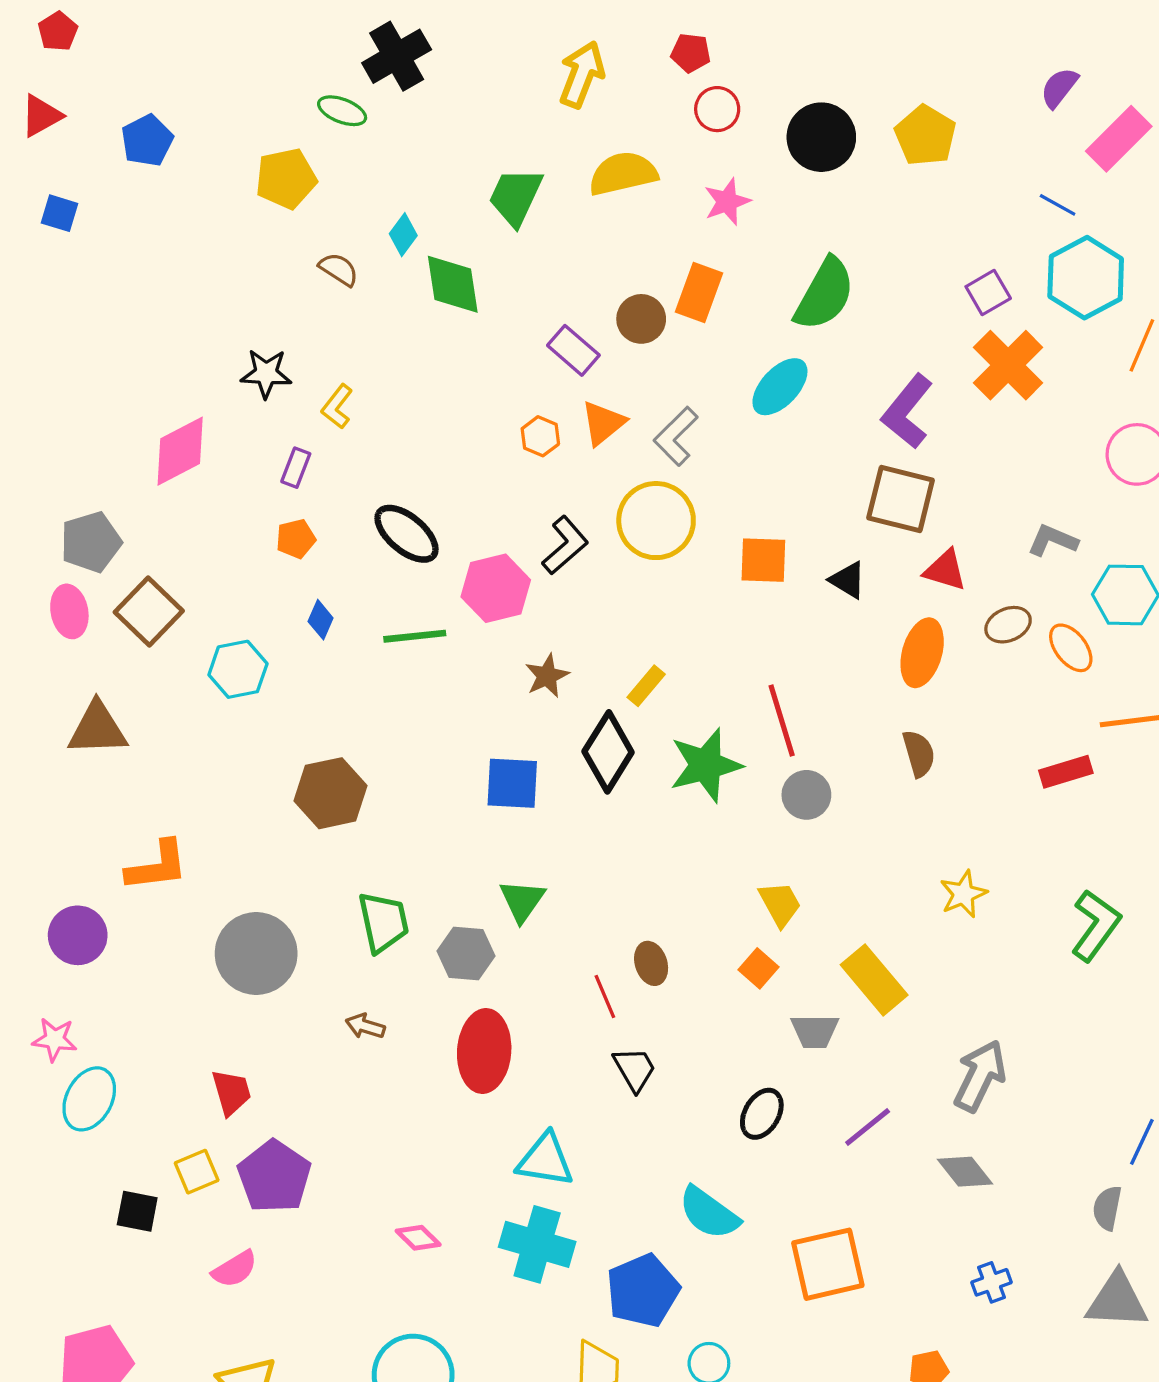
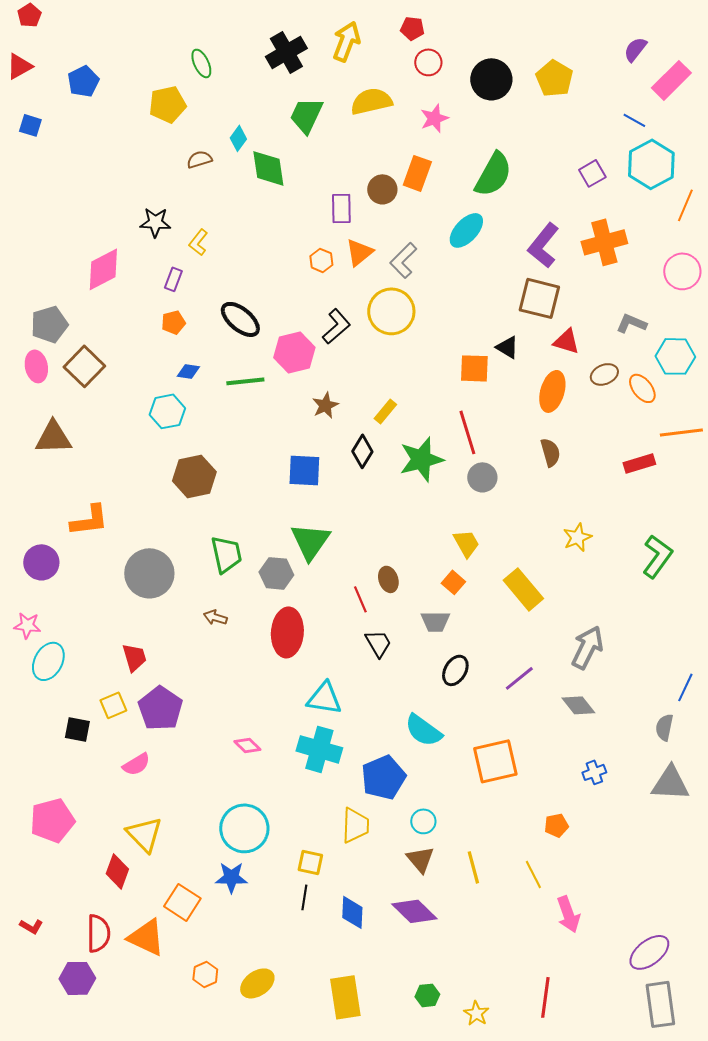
black cross: (397, 56) -> (286, 52), moved
green ellipse: (342, 111) -> (201, 63), turned 44
brown semicircle: (339, 269) -> (199, 159), turned -50
purple rectangle: (573, 350) -> (341, 208), turned 48
orange cross: (1008, 365) -> (604, 242), moved, turned 30
orange square: (763, 560) -> (474, 368), moved
blue diamond: (321, 620) -> (188, 371), turned 75
cyan hexagon: (238, 669) -> (167, 411), moved
black diamond: (608, 752) -> (362, 451), size x0.7
green triangle: (522, 901) -> (310, 541), size x1.4
gray trapezoid: (815, 1031) -> (435, 621), moved

